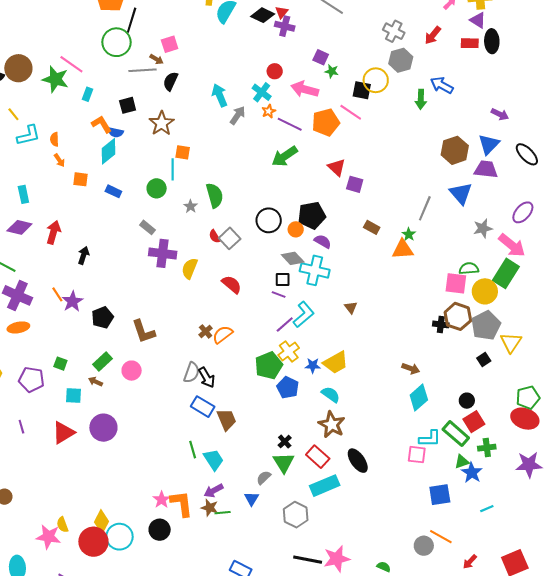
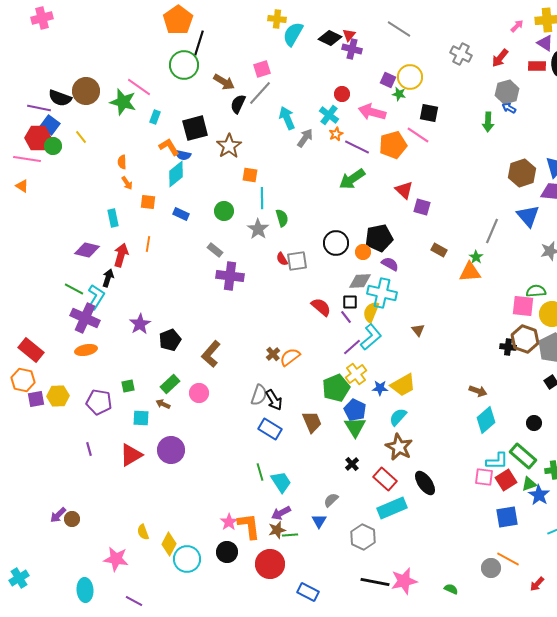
pink square: (170, 44) -> (262, 69), moved
brown arrow: (157, 59) -> (224, 82), size x1.5
gray hexagon: (401, 60) -> (507, 92), moved
gray line: (143, 70) -> (260, 93), moved, turned -44
yellow circle: (376, 80) -> (410, 77), moved
blue arrow: (442, 85) -> (509, 108), size x0.6
black square: (128, 105) -> (195, 128), size x1.5
cyan L-shape: (28, 135) -> (96, 297), moved, turned -45
cyan line: (173, 169) -> (262, 198), moved
cyan rectangle: (23, 194) -> (113, 218), moved
green semicircle: (215, 195) -> (282, 218), size x0.7
gray star: (191, 206) -> (258, 229), size x1.5
gray square: (230, 238) -> (297, 261), turned 35
black arrow: (83, 255) -> (108, 278), moved
gray diamond: (293, 258) -> (360, 281), turned -50
yellow semicircle: (190, 268) -> (371, 312), moved
red semicircle: (232, 284) -> (321, 307), moved
orange line: (57, 294) -> (148, 244), moved, turned 42
purple line: (279, 294) -> (346, 317), turned 32
brown L-shape: (144, 331) -> (211, 354), turned 60
green square: (60, 364) -> (128, 386), turned -32
cyan semicircle: (331, 395) -> (398, 417), turned -84
brown trapezoid: (227, 420) -> (312, 422), moved
red square: (474, 422) -> (506, 480), moved
green triangle: (284, 463) -> (355, 427), moved
brown star: (210, 508) -> (277, 530), turned -30
yellow semicircle: (62, 525) -> (143, 532), moved
red circle: (93, 542) -> (270, 564), moved

